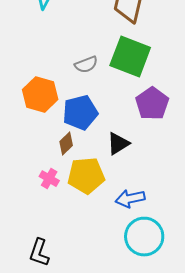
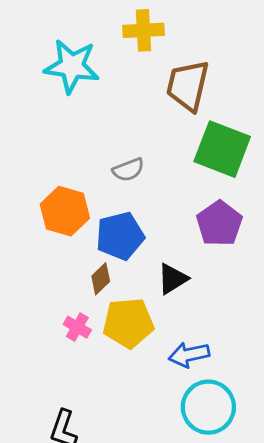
green square: (130, 57) -> (222, 149), moved

